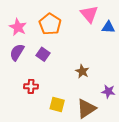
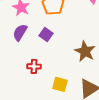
brown star: (82, 71) -> (85, 51), size x1.5

